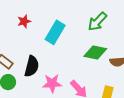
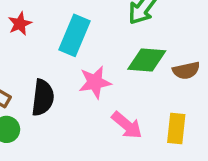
pink star: (52, 83) -> (95, 82), moved

